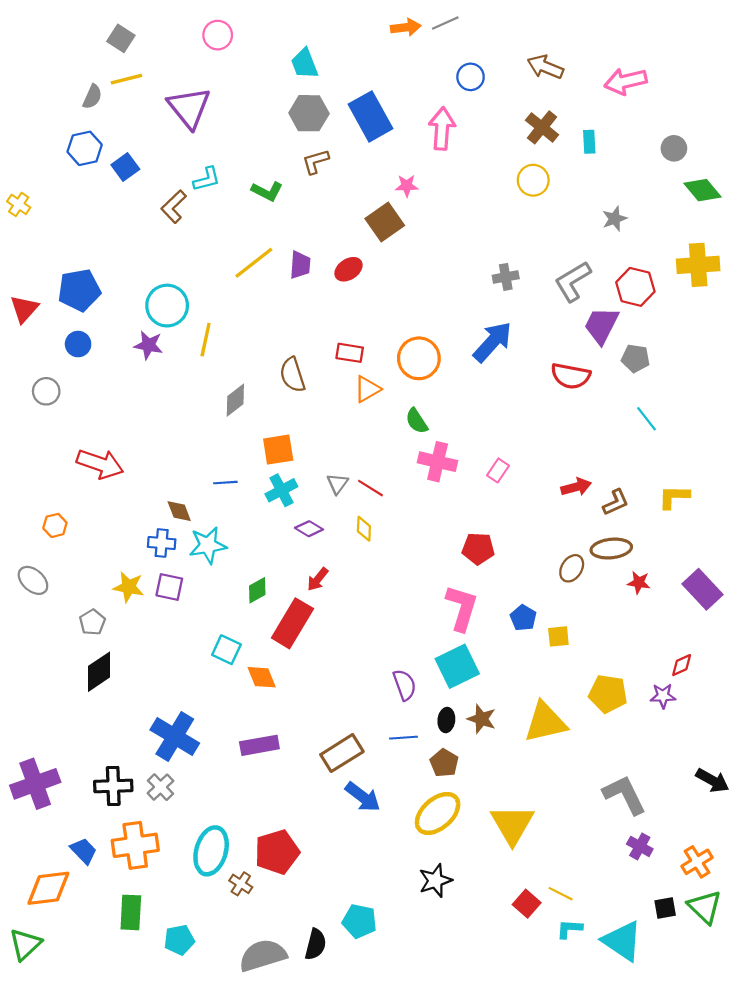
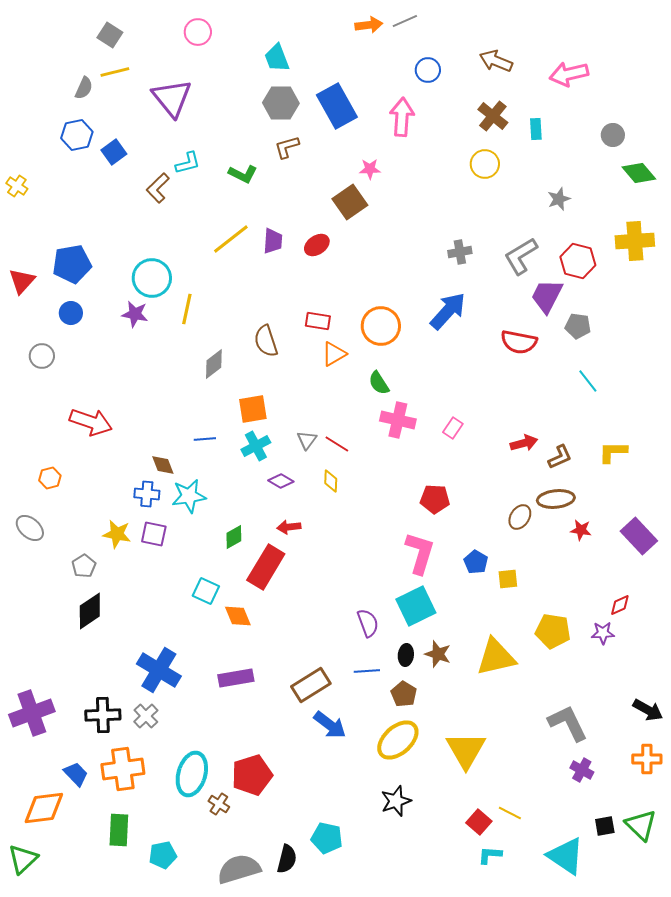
red arrow: (318, 579) -> (289, 527), turned 45
orange cross: (697, 862) -> (647, 759), moved, turned 32
cyan L-shape: (569, 929) -> (490, 855), moved

